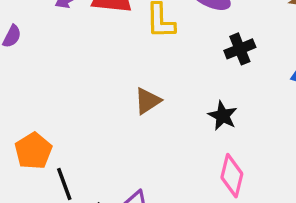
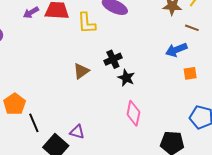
black cross: (240, 49) -> (113, 59), moved

